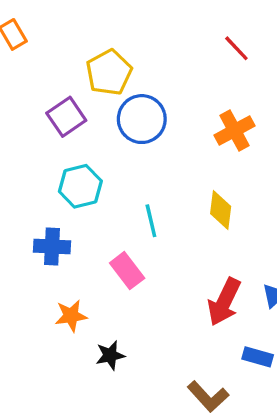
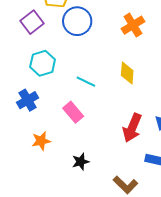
cyan line: (151, 221) -> (86, 82), turned -48
blue cross: (52, 246) -> (28, 100), turned -30
black star: (110, 355) -> (81, 162), moved

